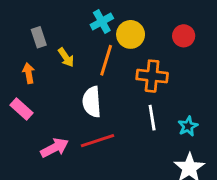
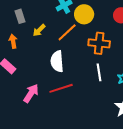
yellow arrow: (66, 57) -> (39, 30), turned 80
orange line: (106, 60) -> (67, 32), turned 30
pink arrow: (55, 148) -> (31, 93), turned -30

